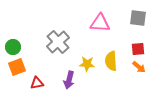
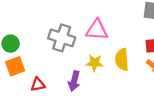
pink triangle: (100, 23) -> (97, 30), moved
gray cross: (58, 42) -> (62, 38), turned -30

